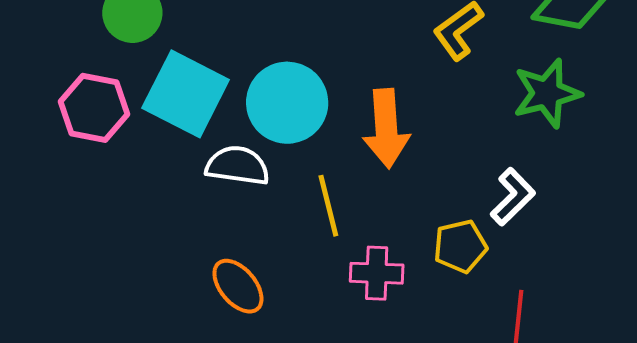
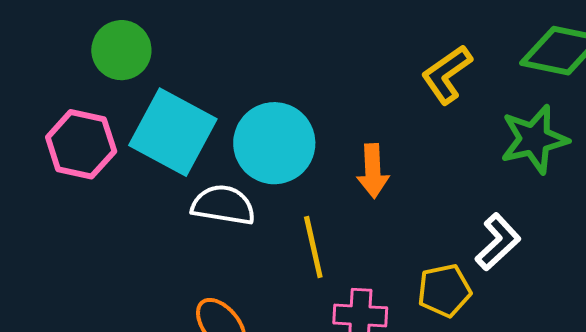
orange arrow: (386, 128) -> (373, 171), size x0.7

